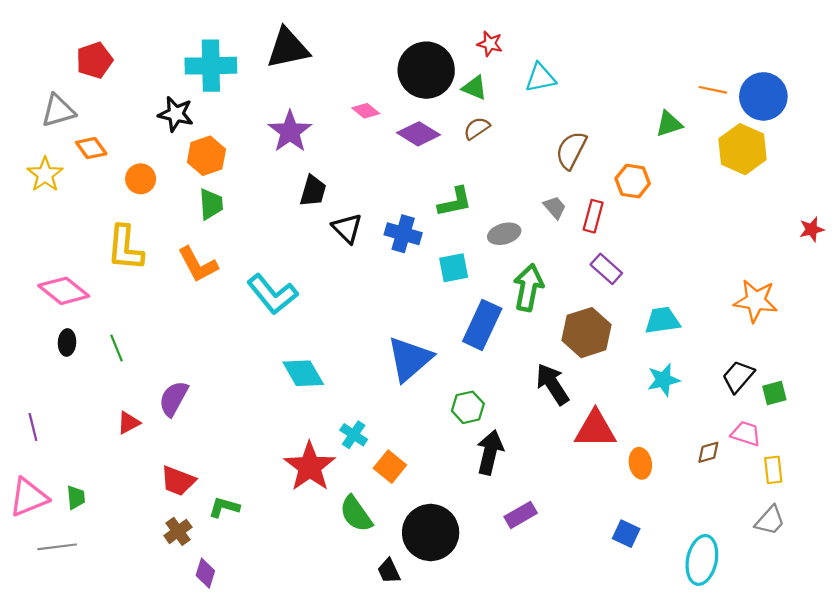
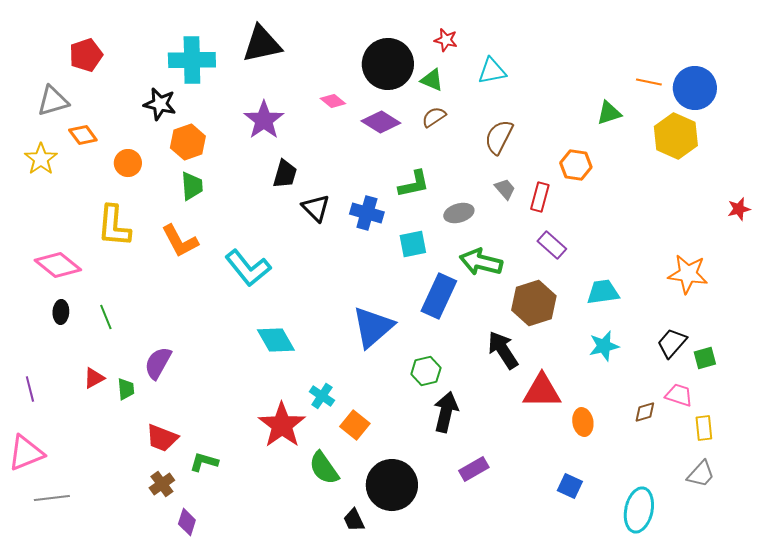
brown semicircle: (571, 150) -> (499, 137), moved
green arrow: (528, 288) -> (481, 262), turned -87
red triangle: (129, 423) -> (94, 378), moved
green trapezoid: (76, 497) -> (126, 389), moved

